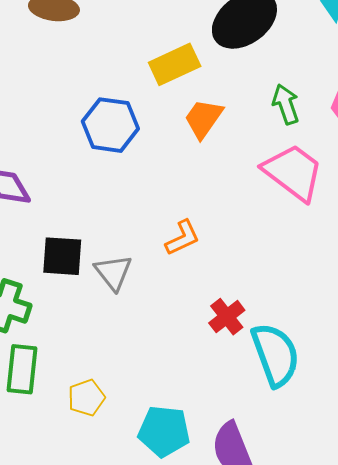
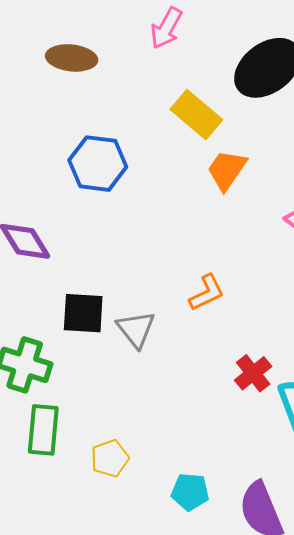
yellow rectangle: (175, 64) -> (196, 115), turned 66
blue hexagon: (110, 125) -> (98, 164), moved
cyan pentagon: (164, 431) -> (190, 492), size x0.7

